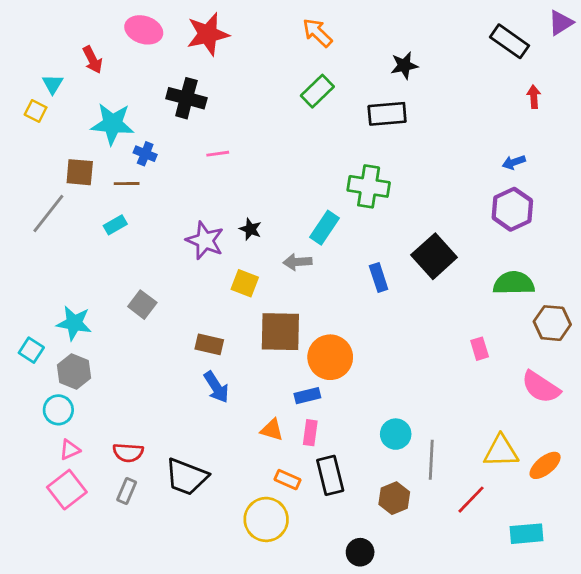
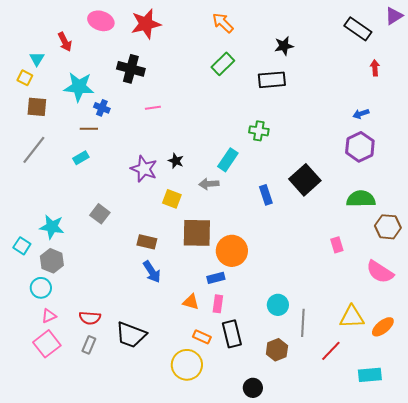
brown square: (80, 172) -> (37, 107), moved
green cross: (369, 186) -> (259, 131), size x0.7

